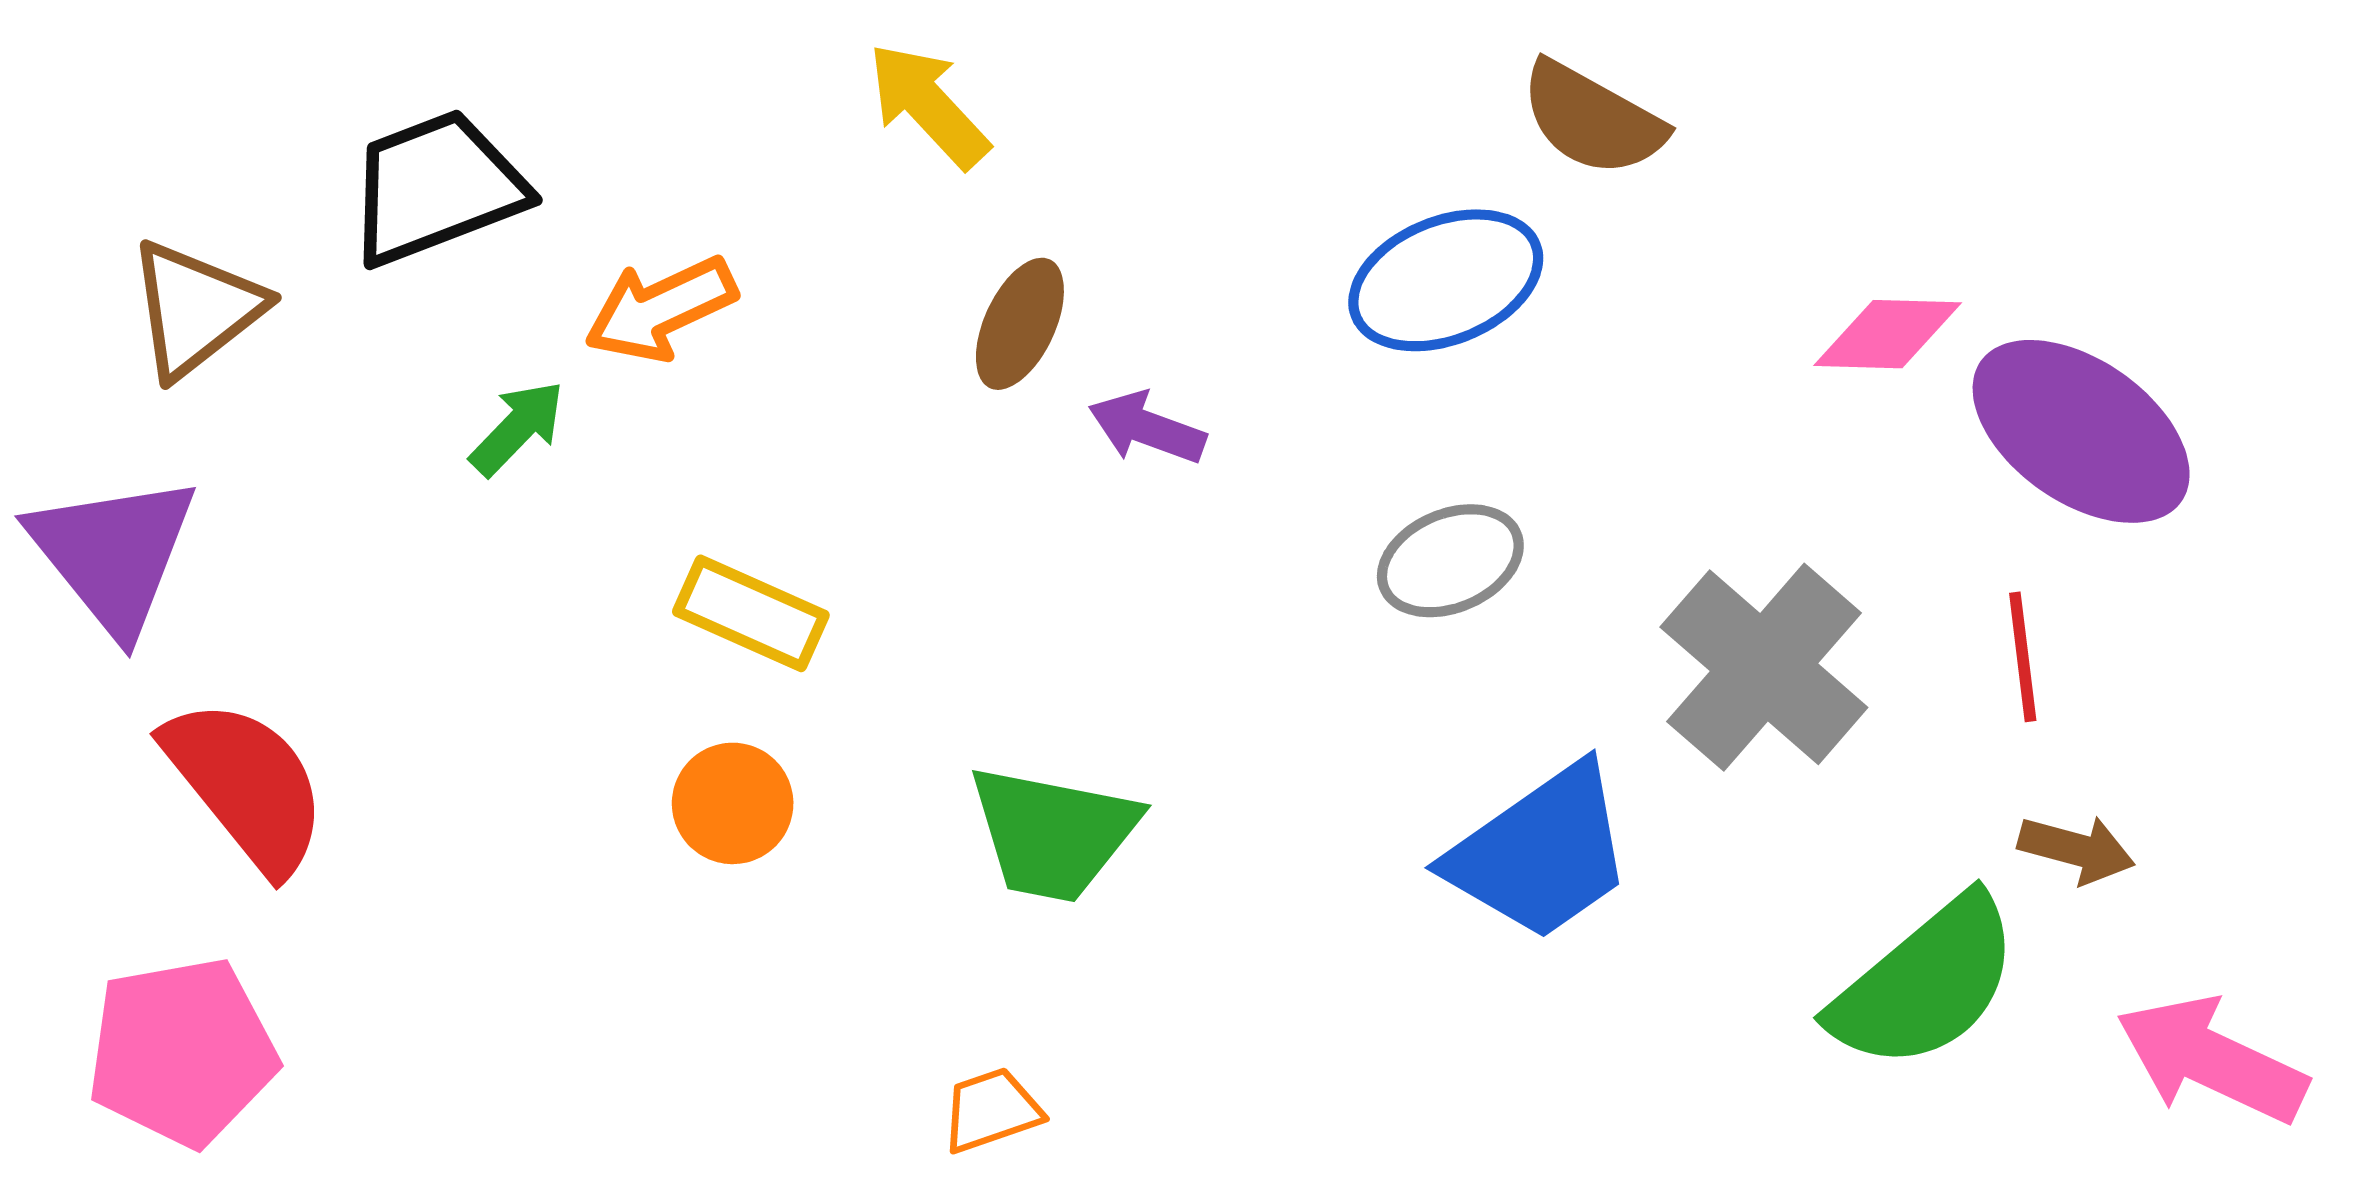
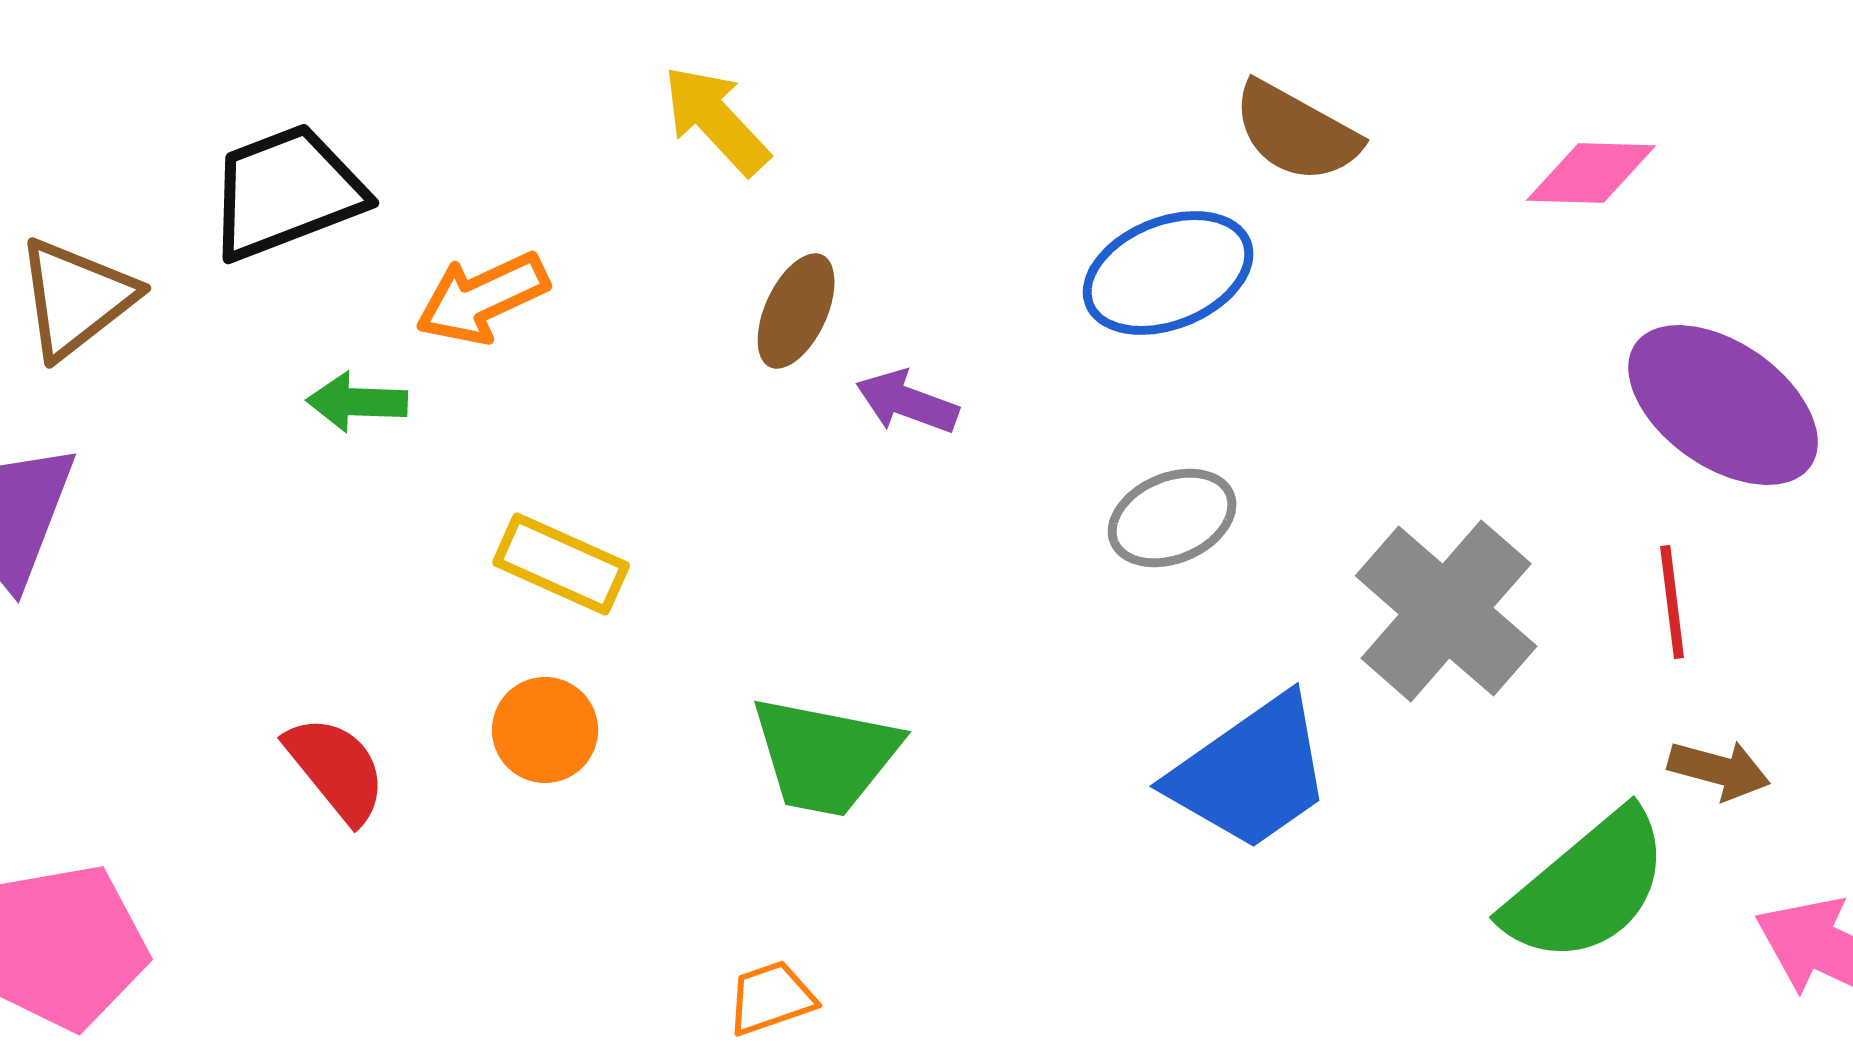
pink diamond: (1888, 334) -> (1591, 173), moved
green arrow: (517, 428) -> (357, 402), turned -132
red semicircle: (246, 785) -> (336, 769), moved, size x0.7

